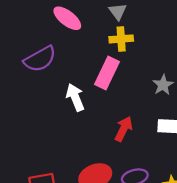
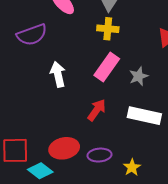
pink rectangle: (107, 73) -> (107, 67), moved

